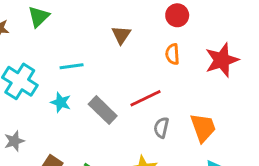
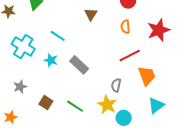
cyan line: (72, 66) -> (58, 36), turned 42
red line: (146, 98) -> (130, 56), moved
gray semicircle: (161, 128) -> (116, 85), moved

